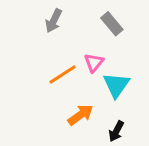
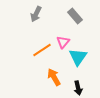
orange arrow: (80, 115) -> (54, 77), turned -84
black arrow: (116, 131) -> (78, 88), turned -40

